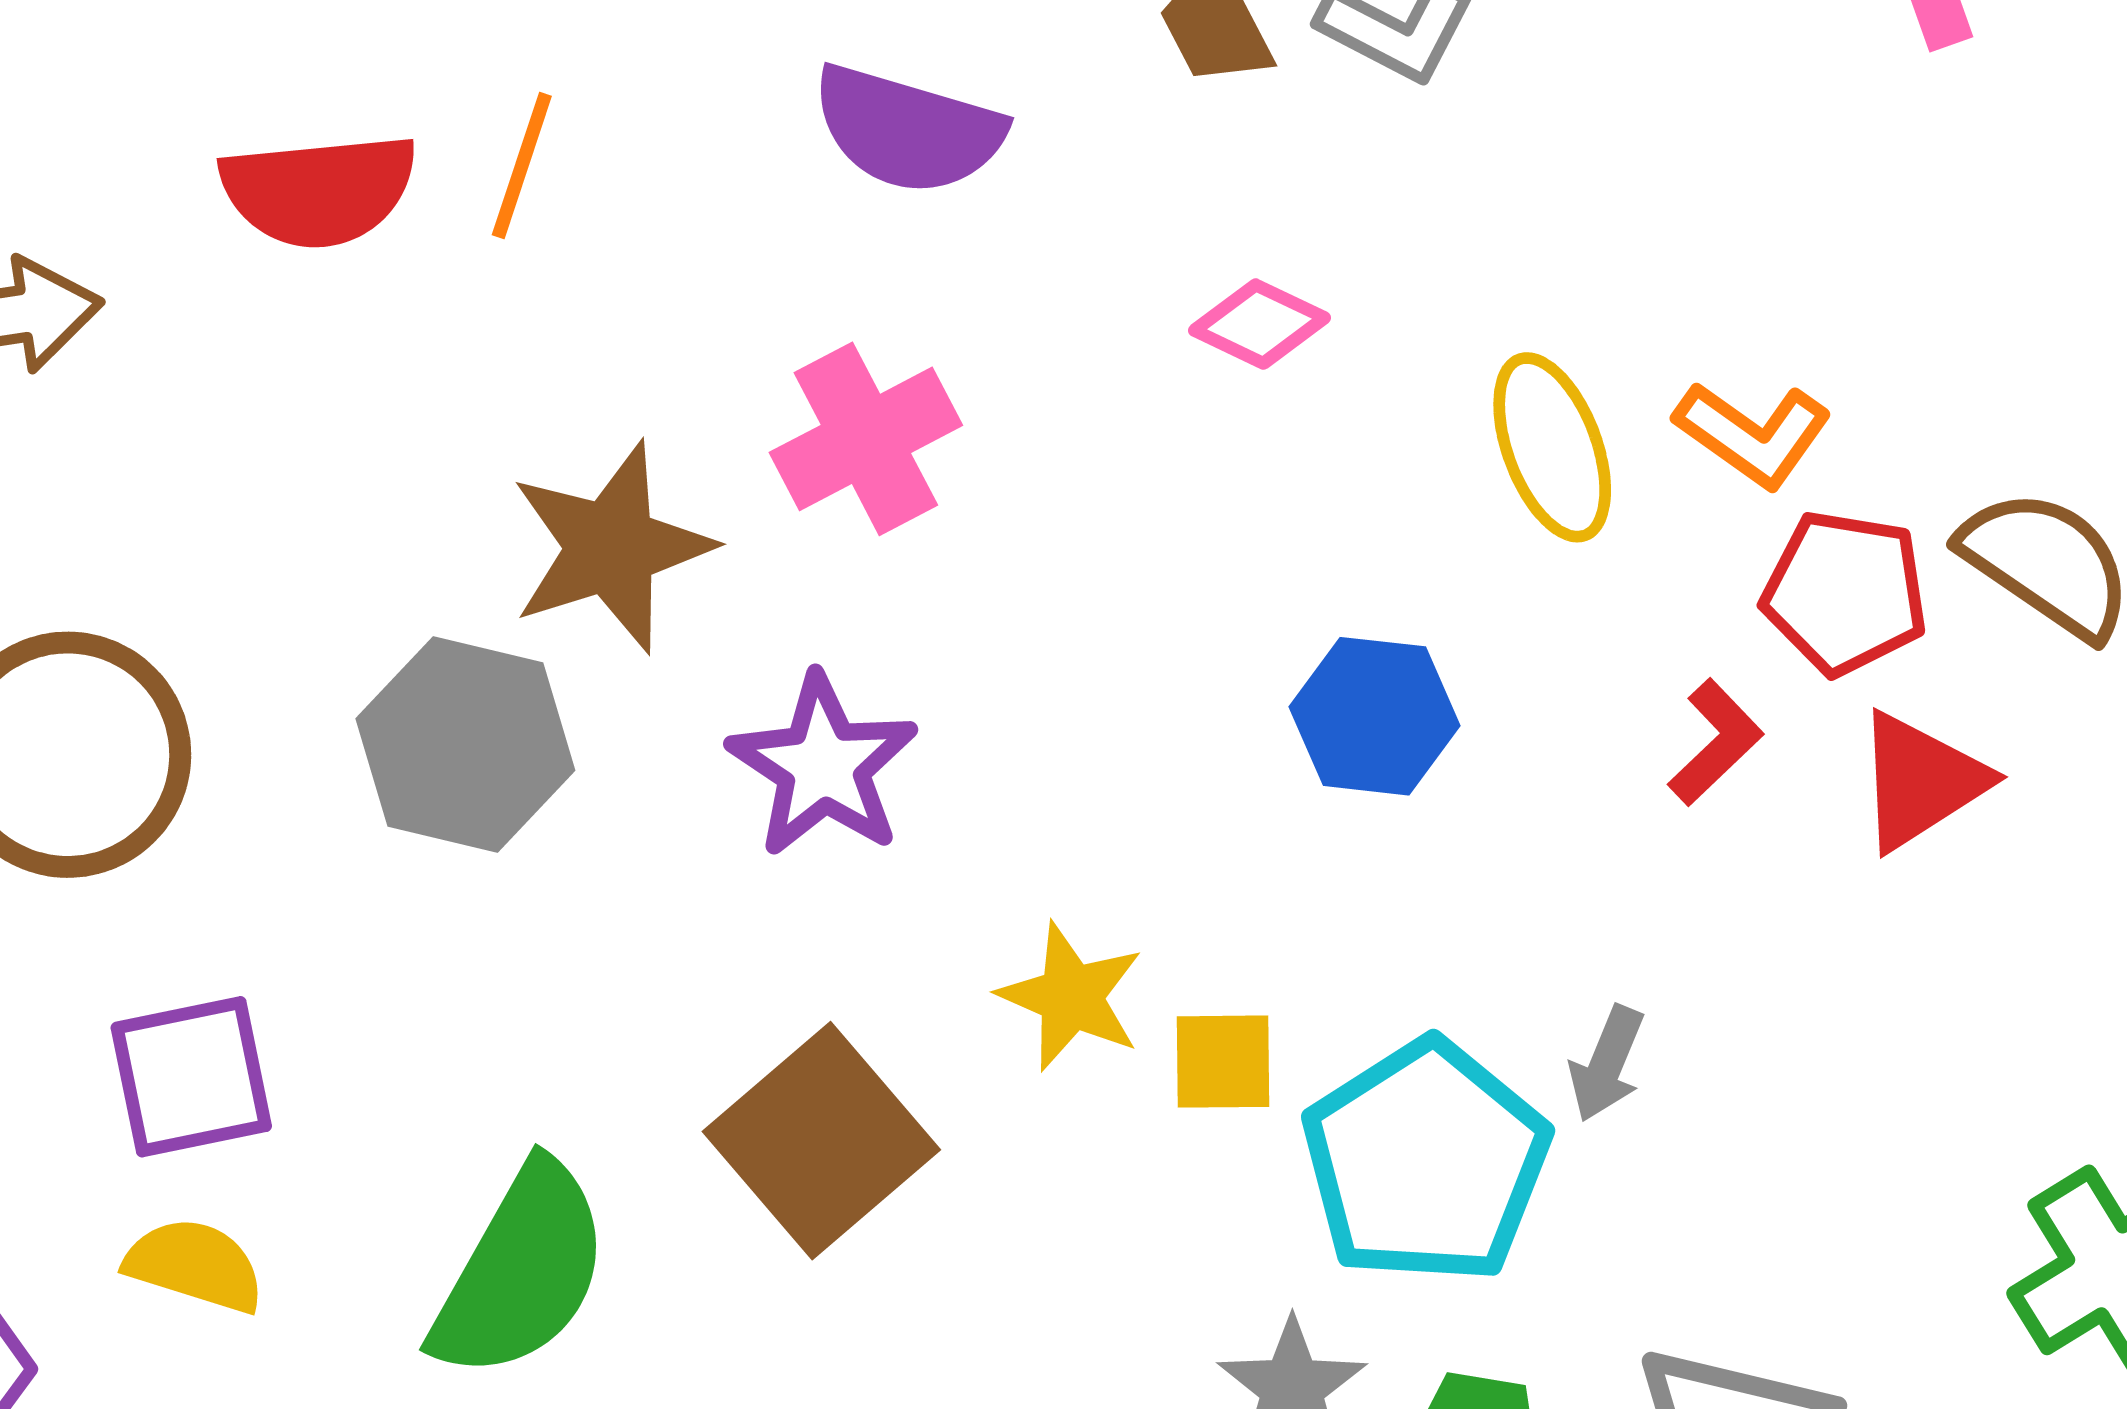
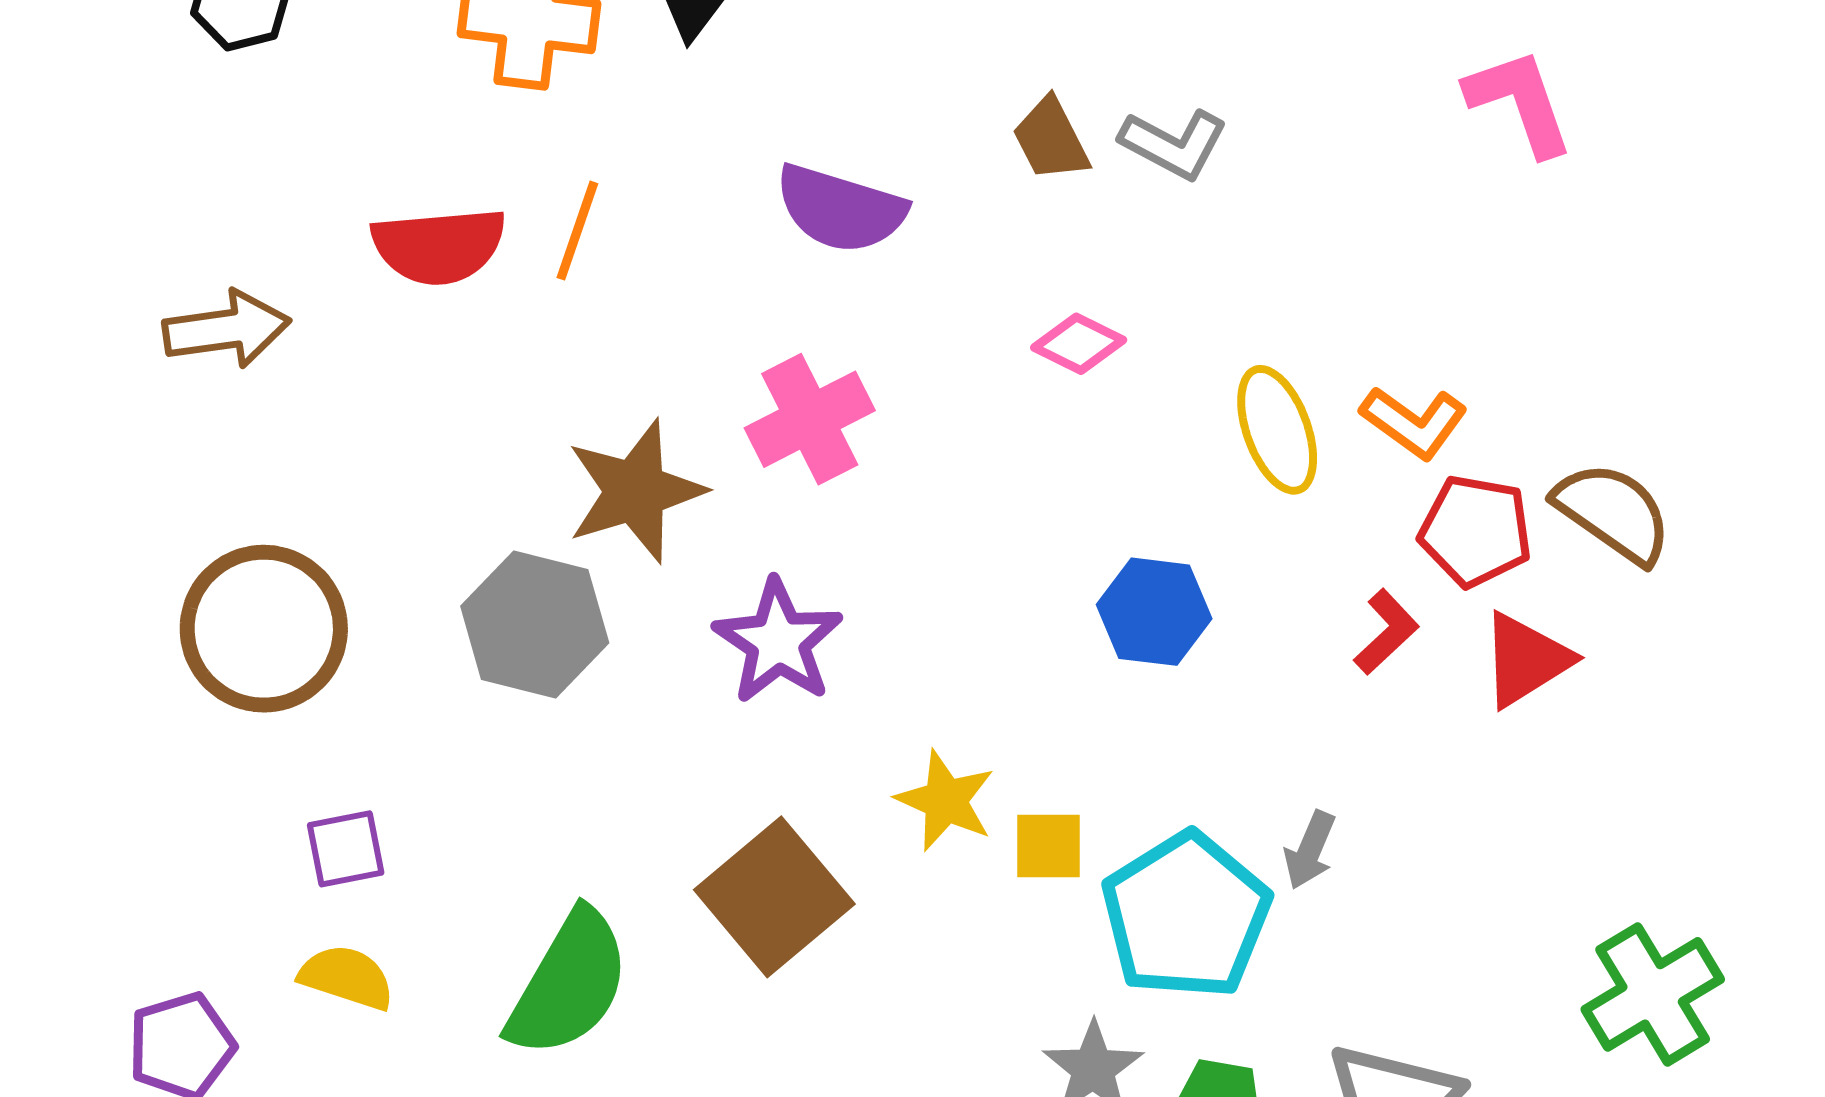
purple square: (191, 1077) -> (346, 849), size x0.7

